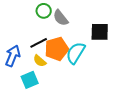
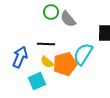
black line: (39, 43) -> (46, 44), turned 30
orange pentagon: (57, 49) -> (65, 64), moved

